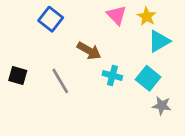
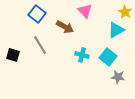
yellow star: (147, 16) -> (125, 12), moved
brown arrow: (89, 51) -> (65, 27), moved
gray line: (60, 81) -> (40, 45), moved

